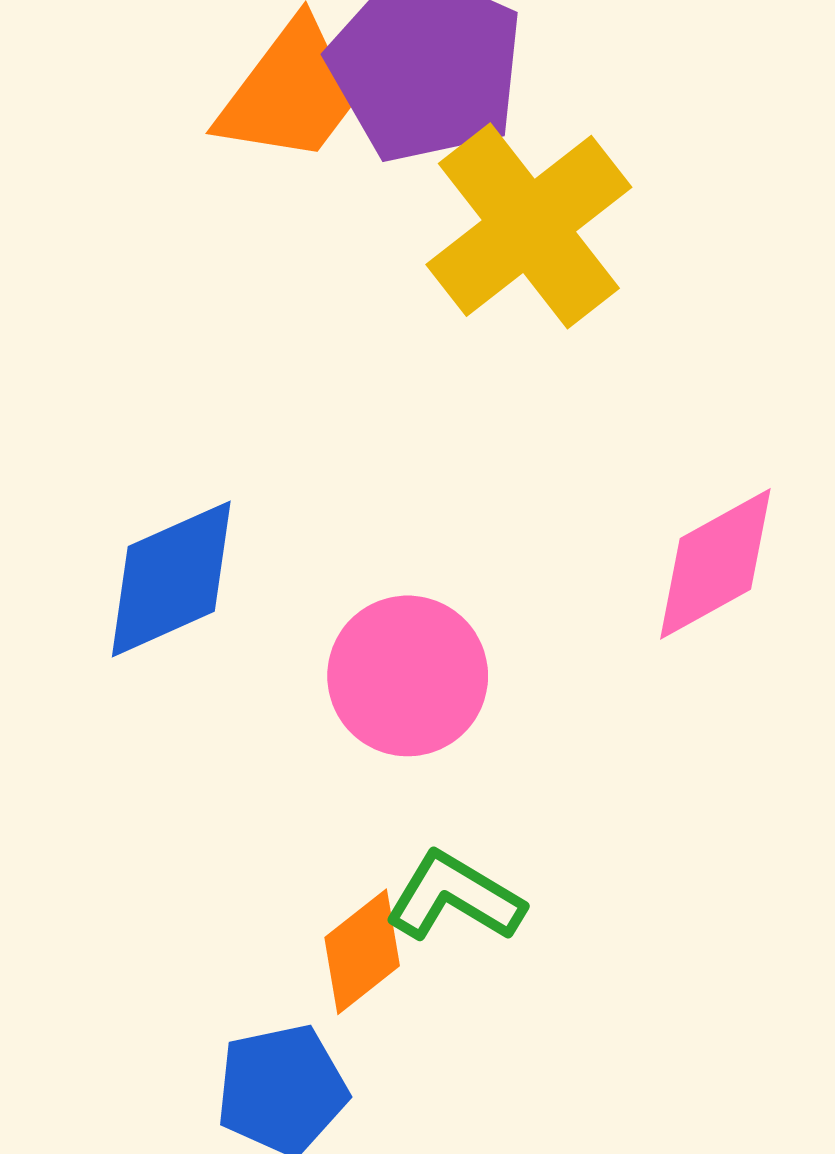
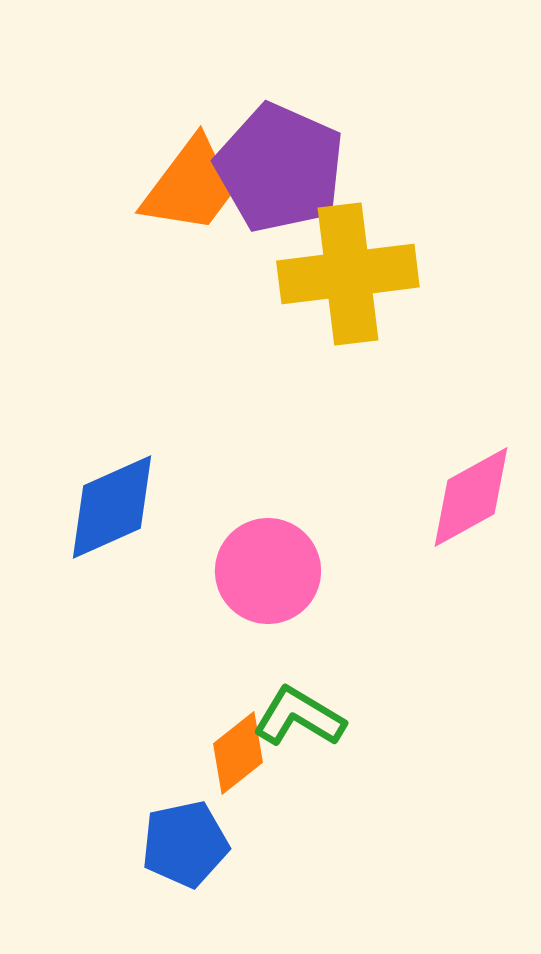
yellow cross: (529, 226) -> (348, 274), turned 31

